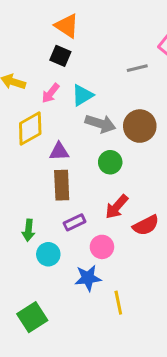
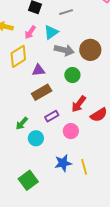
gray line: (137, 68) -> (66, 12), moved
brown rectangle: (62, 185) -> (42, 92), turned 66
green arrow: (28, 230) -> (22, 123), turned 40
blue star: (88, 278) -> (63, 163), moved

